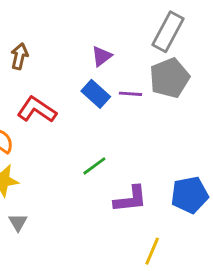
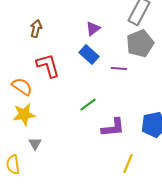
purple line: (130, 94) -> (119, 69), moved
red L-shape: (37, 110) -> (48, 66), turned 40

